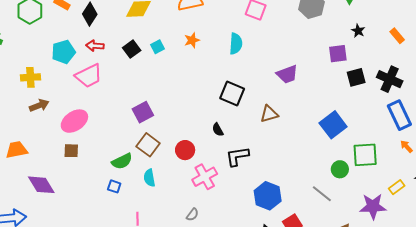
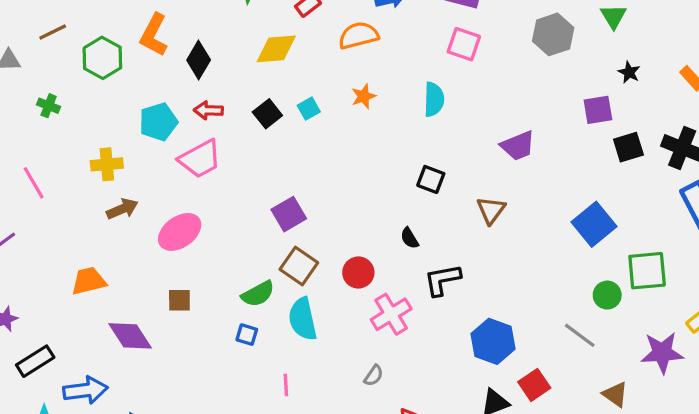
black square: (232, 93) -> (431, 179), size x0.7
brown triangle: (269, 114) -> (491, 210), turned -36
brown square: (71, 151) -> (179, 300), moved
cyan semicircle: (149, 178) -> (303, 319), size x1.5

